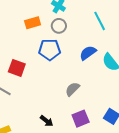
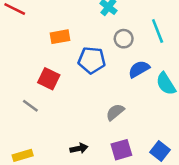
orange rectangle: (33, 23) -> (60, 37), moved
gray circle: (59, 26) -> (124, 39), moved
black arrow: (47, 121) -> (79, 148), turned -56

